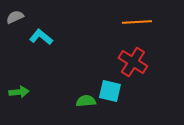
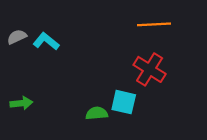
gray semicircle: (15, 17) -> (17, 37), moved

